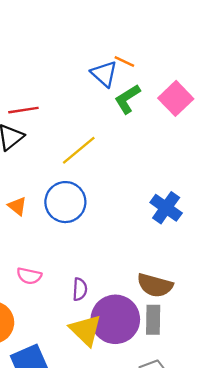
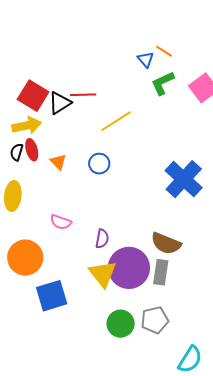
blue triangle: (104, 74) -> (146, 59), size x0.7
red line: (23, 110) -> (83, 95), moved
blue circle: (65, 202) -> (99, 164), size x0.6
blue cross: (166, 208) -> (184, 179), size x1.4

